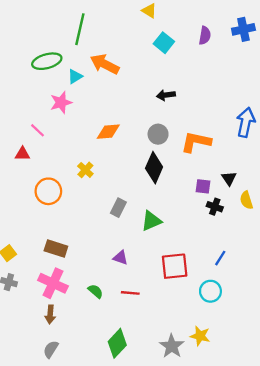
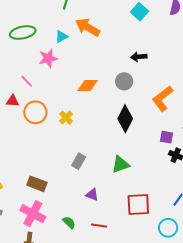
green ellipse: (47, 61) -> (23, 33), moved
gray circle: (158, 134) -> (124, 81), moved
orange L-shape: (196, 142) -> (163, 98), turned -52
orange circle: (48, 191) -> (35, 112), moved
gray rectangle: (118, 208) -> (79, 161), moved

